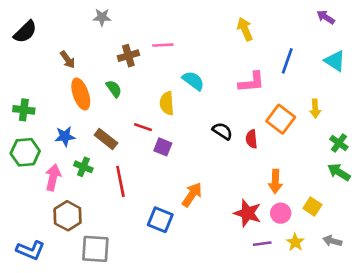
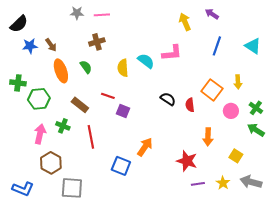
purple arrow: (326, 17) -> (212, 14), moved
pink line: (163, 45) -> (102, 15), moved
pink L-shape: (252, 82) -> (172, 53), moved
yellow semicircle: (167, 103) -> (123, 68), moved
blue star: (65, 136) -> (30, 46), moved
green hexagon: (25, 152) -> (39, 99), moved
pink circle: (281, 213) -> (231, 111), moved
gray arrow: (332, 241) -> (251, 182), size x1.5

